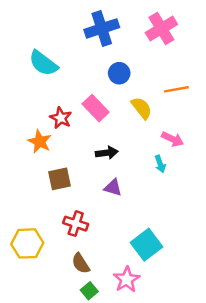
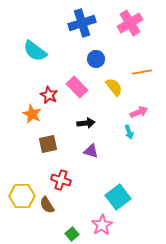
pink arrow: (173, 139) -> (139, 112), turned -48
brown semicircle: (81, 263) -> (47, 205), moved

